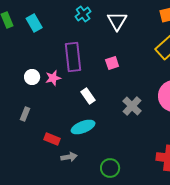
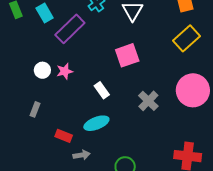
purple rectangle: (73, 57) -> (70, 29), moved, turned 52
pink square: (112, 63) -> (127, 55), size x1.6

